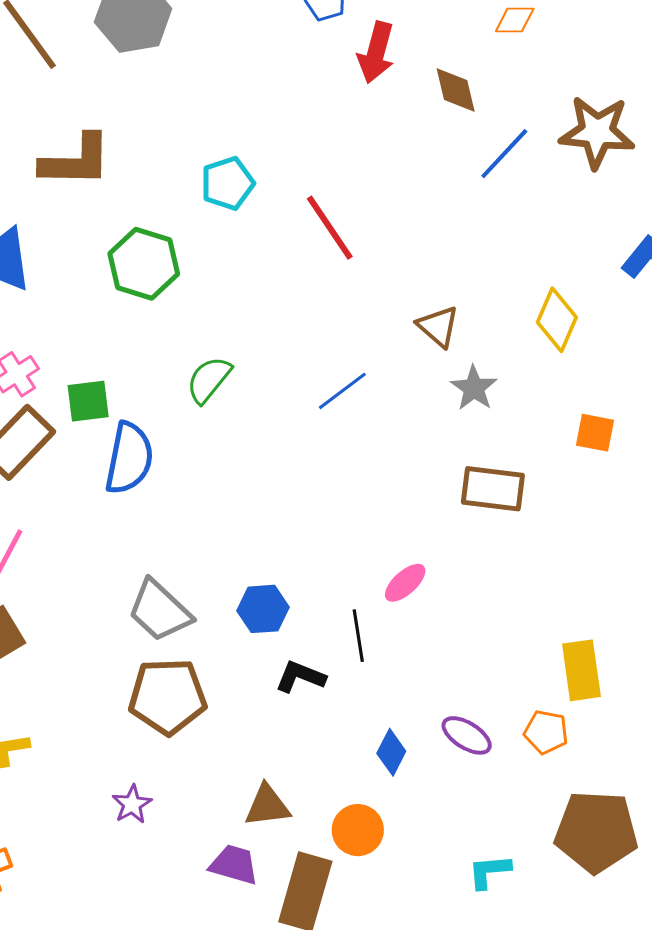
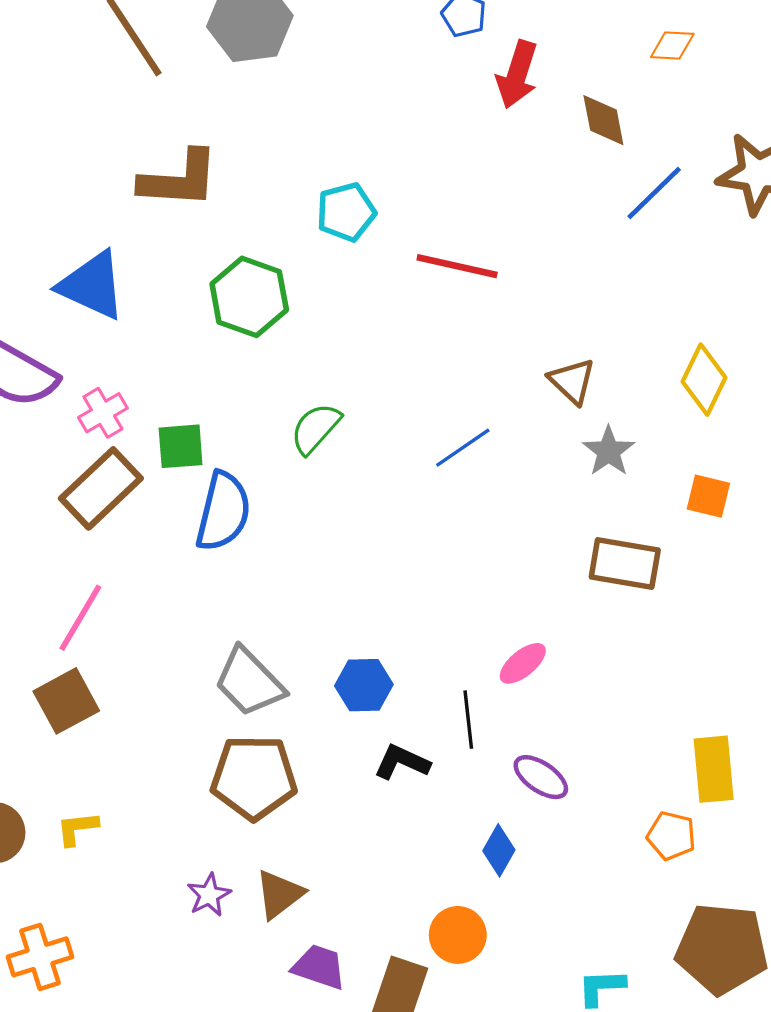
red line: (330, 228) -> (457, 266), turned -46
orange square: (595, 433) -> (708, 496), moved
purple ellipse: (467, 735) -> (541, 777), moved
brown triangle: (267, 806) -> (279, 894), moved, turned -33

